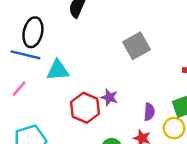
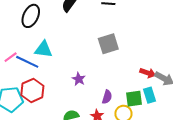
blue line: (25, 55) -> (27, 62), moved
red hexagon: (85, 108) -> (32, 90), moved

